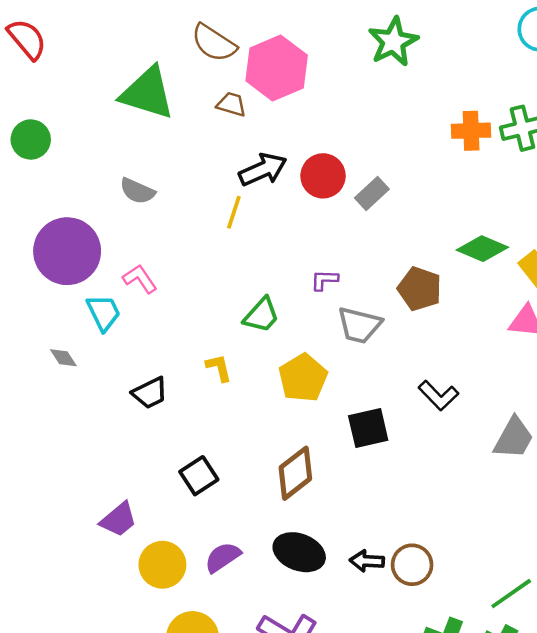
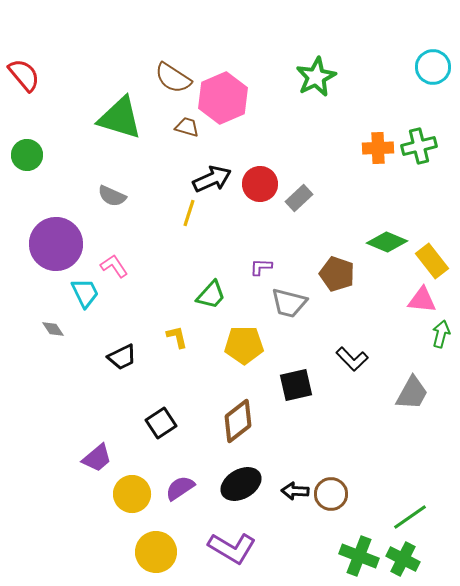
yellow pentagon: (303, 378) -> (244, 345), turned 30
black ellipse: (299, 552) -> (241, 484), turned -51

